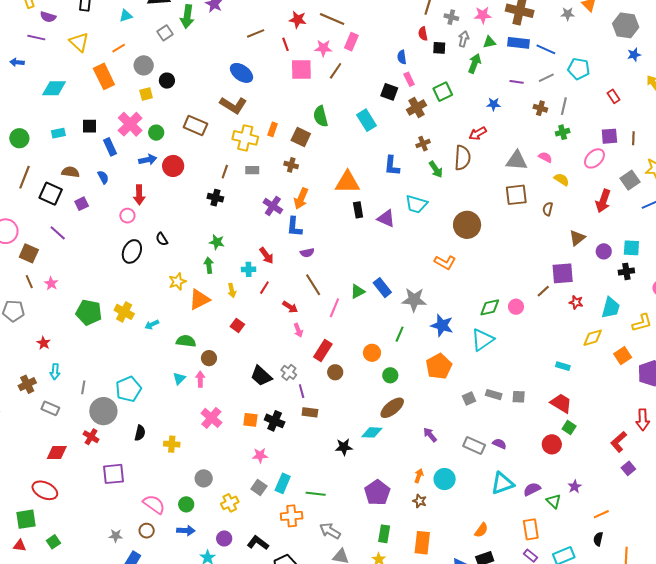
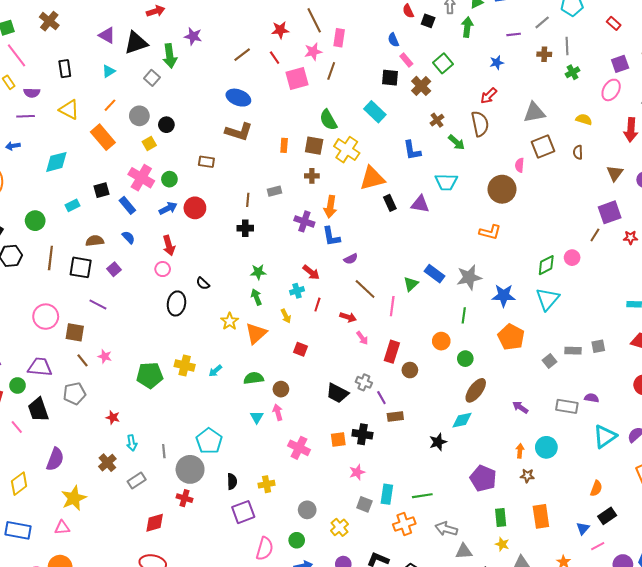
brown line: (332, 19) -> (314, 20), turned 55
black square: (439, 48) -> (428, 21), turned 32
brown rectangle: (195, 125) -> (206, 162), size x0.7
yellow cross: (245, 138) -> (347, 150), moved, turned 35
pink semicircle: (545, 157) -> (520, 165), moved, turned -96
gray rectangle: (50, 408) -> (137, 481), turned -42
purple square: (113, 474) -> (243, 512), moved
pink semicircle: (154, 504) -> (265, 549), turned 85

